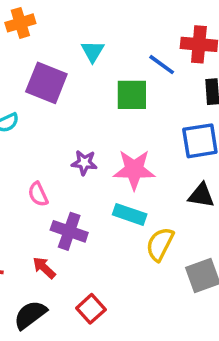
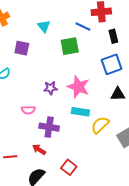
purple square: (46, 83) -> (22, 48), size x0.7
pink star: (134, 170) -> (78, 87), turned 30
pink semicircle: (38, 194) -> (28, 110), turned -56
yellow semicircle: (160, 244) -> (100, 125), turned 30

